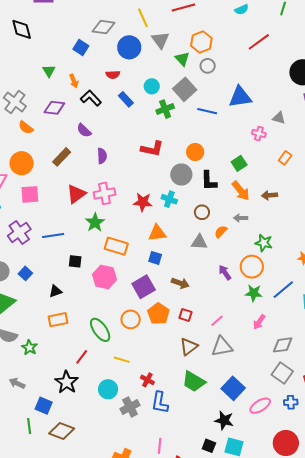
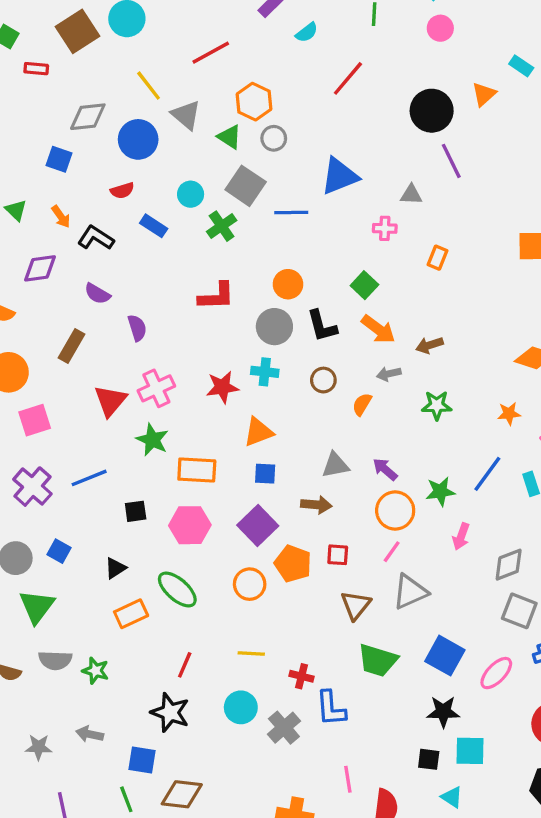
brown arrow: (269, 195) -> (429, 345), moved
gray triangle: (199, 242) -> (335, 465), moved
orange circle: (252, 267) -> (395, 511), moved
green ellipse: (100, 330) -> (177, 589), moved

